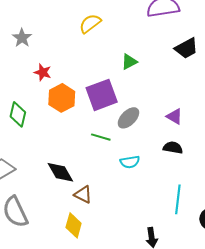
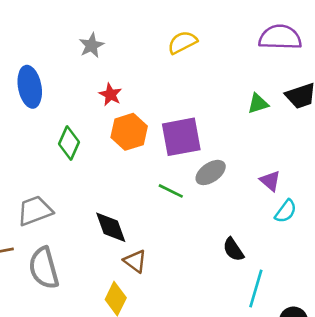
green triangle: (129, 62) -> (258, 104), moved
black semicircle: (173, 148) -> (233, 250), moved, turned -144
cyan semicircle: (130, 162) -> (286, 211), moved, turned -54

